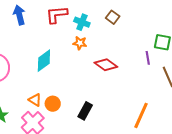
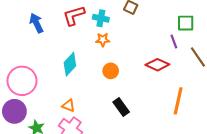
red diamond: (106, 65) -> (157, 65), moved
orange circle: (53, 104) -> (111, 71), moved
black rectangle: (85, 111) -> (121, 107), turned -54

